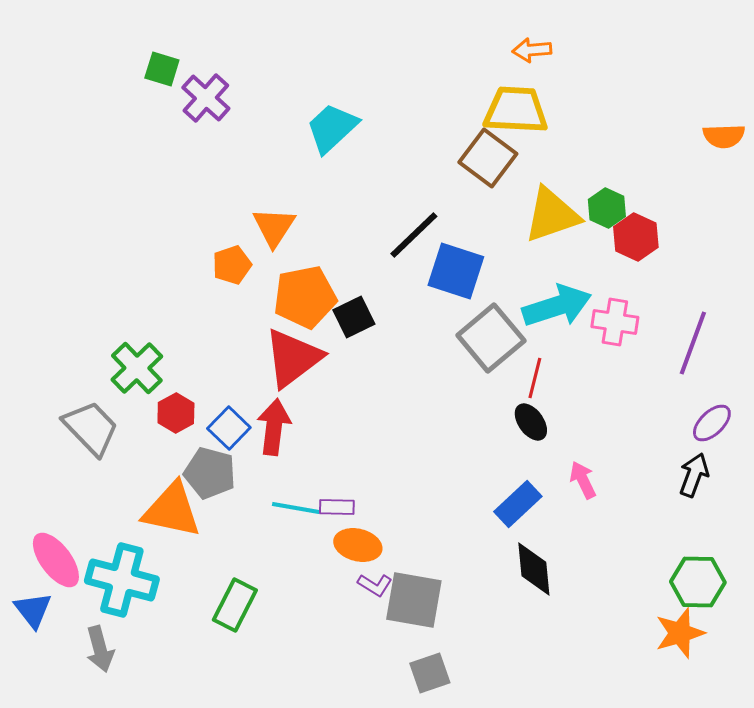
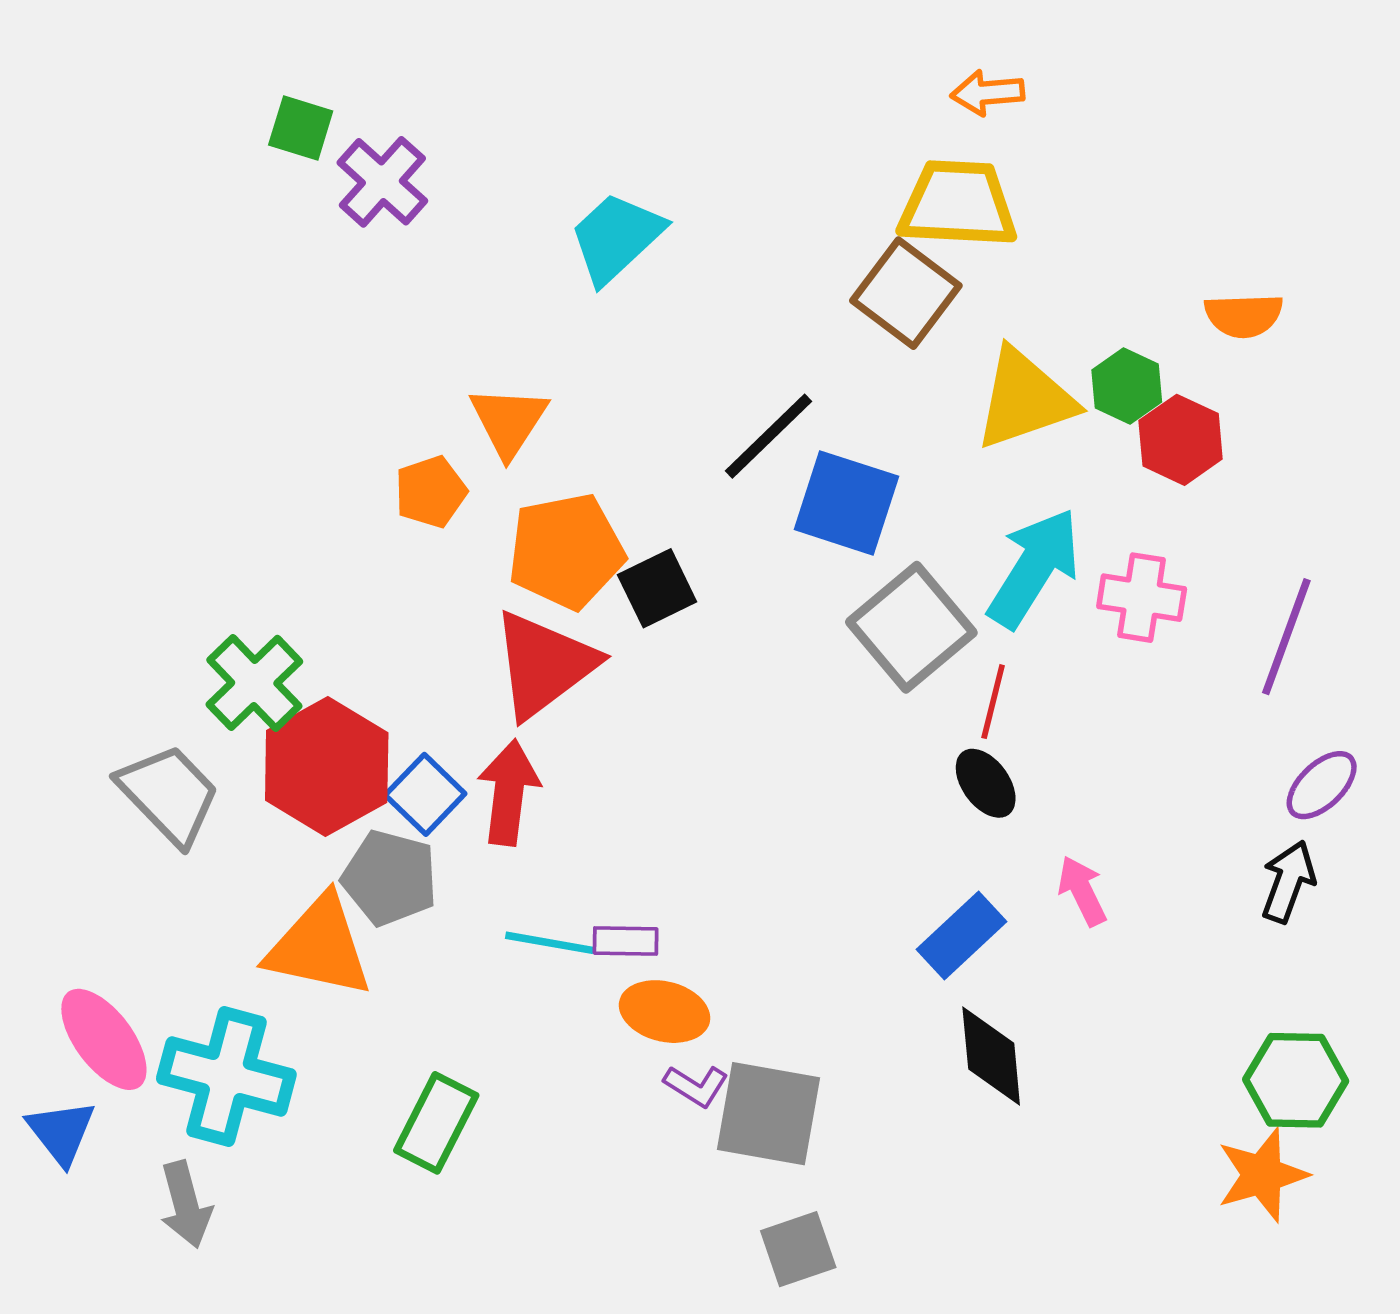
orange semicircle: (724, 136) -> (1244, 315), moved
cyan arrow: (557, 306) -> (1034, 568), turned -40
red hexagon: (176, 413) -> (327, 767), size x1.8

